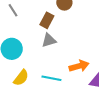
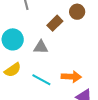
gray triangle: (49, 40) -> (41, 47), moved

